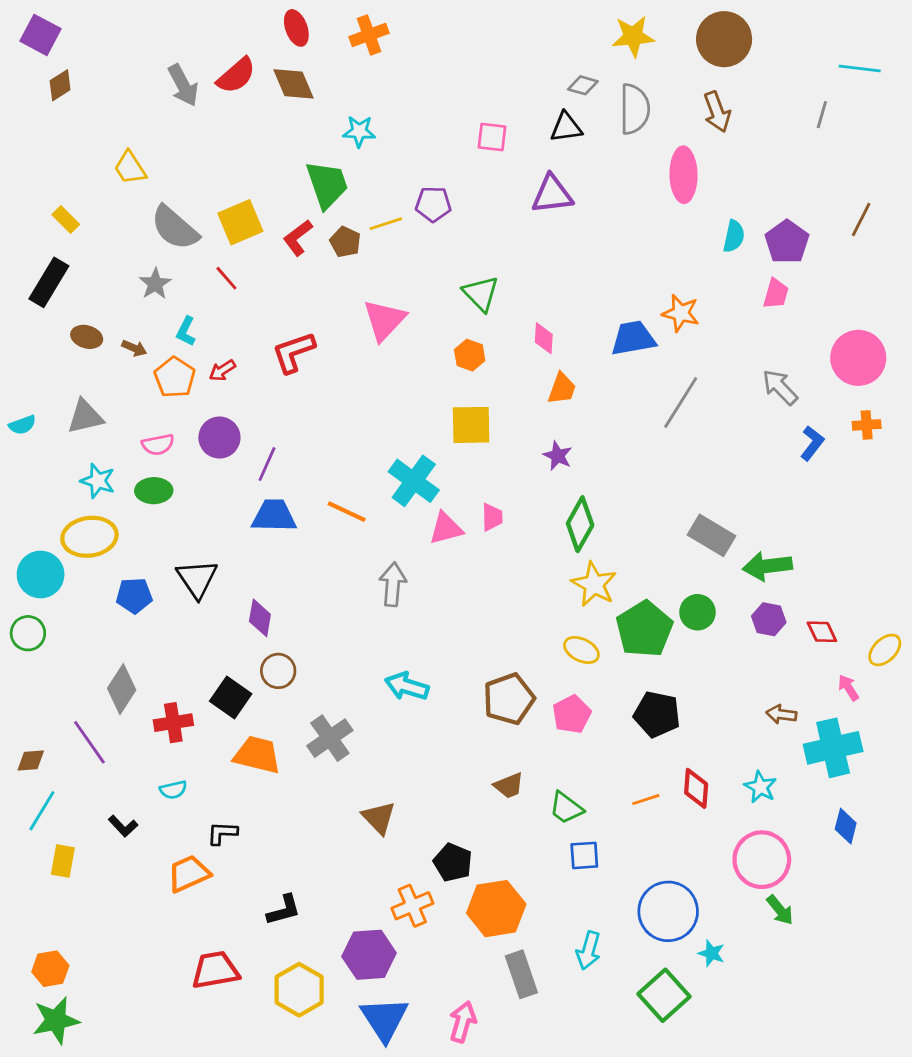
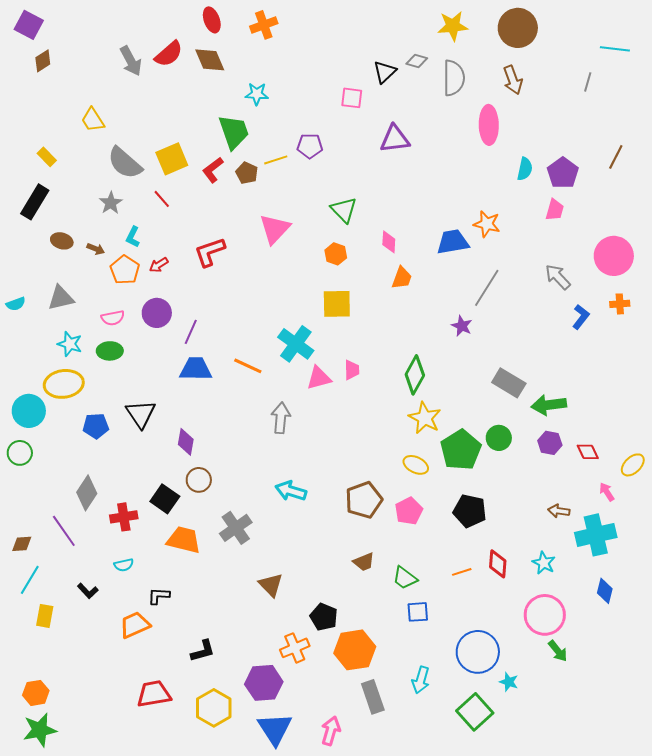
black triangle: (566, 127) -> (385, 72), moved, turned -35
purple star: (558, 456) -> (462, 326), moved

